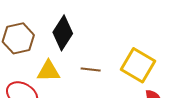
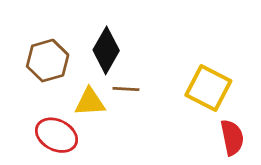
brown line: (91, 70) -> (126, 89), moved

